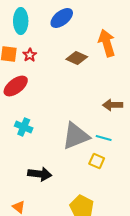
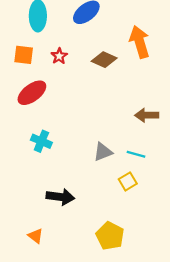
red star: (30, 55) -> (59, 56), moved
gray triangle: (76, 136) -> (103, 152), size x0.6
yellow square: (97, 161) -> (128, 181), turned 35

